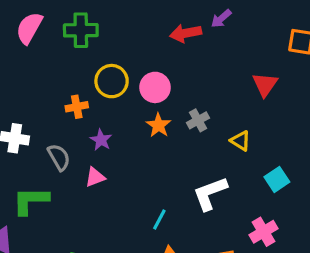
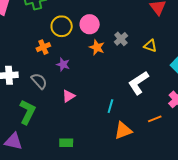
pink triangle: (95, 177) -> (69, 96), moved
green L-shape: (31, 201) -> (27, 112), turned 130

